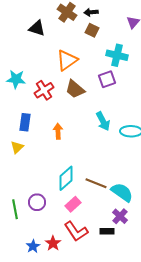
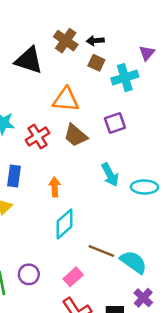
black triangle: (37, 28) -> (29, 60), size x1.4
cyan cross: (117, 55) -> (125, 78), moved, turned -30
orange triangle: (67, 60) -> (66, 100), turned 40
cyan diamond: (66, 178) -> (64, 224), moved
purple cross: (120, 216) -> (143, 298), moved

